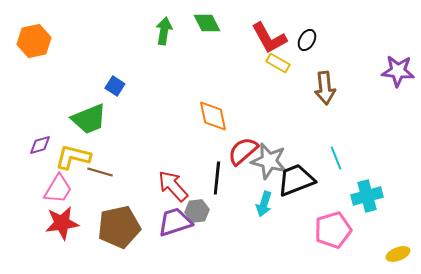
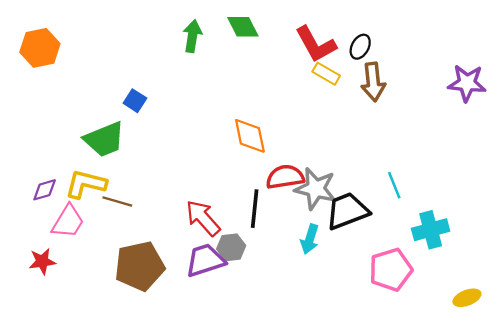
brown arrow: (325, 88) -> (373, 82), moved
purple diamond: (40, 145) -> (45, 190), moved
red semicircle: (243, 151) -> (285, 177), turned 32
red star: (62, 223) -> (42, 261), moved, size x0.7

